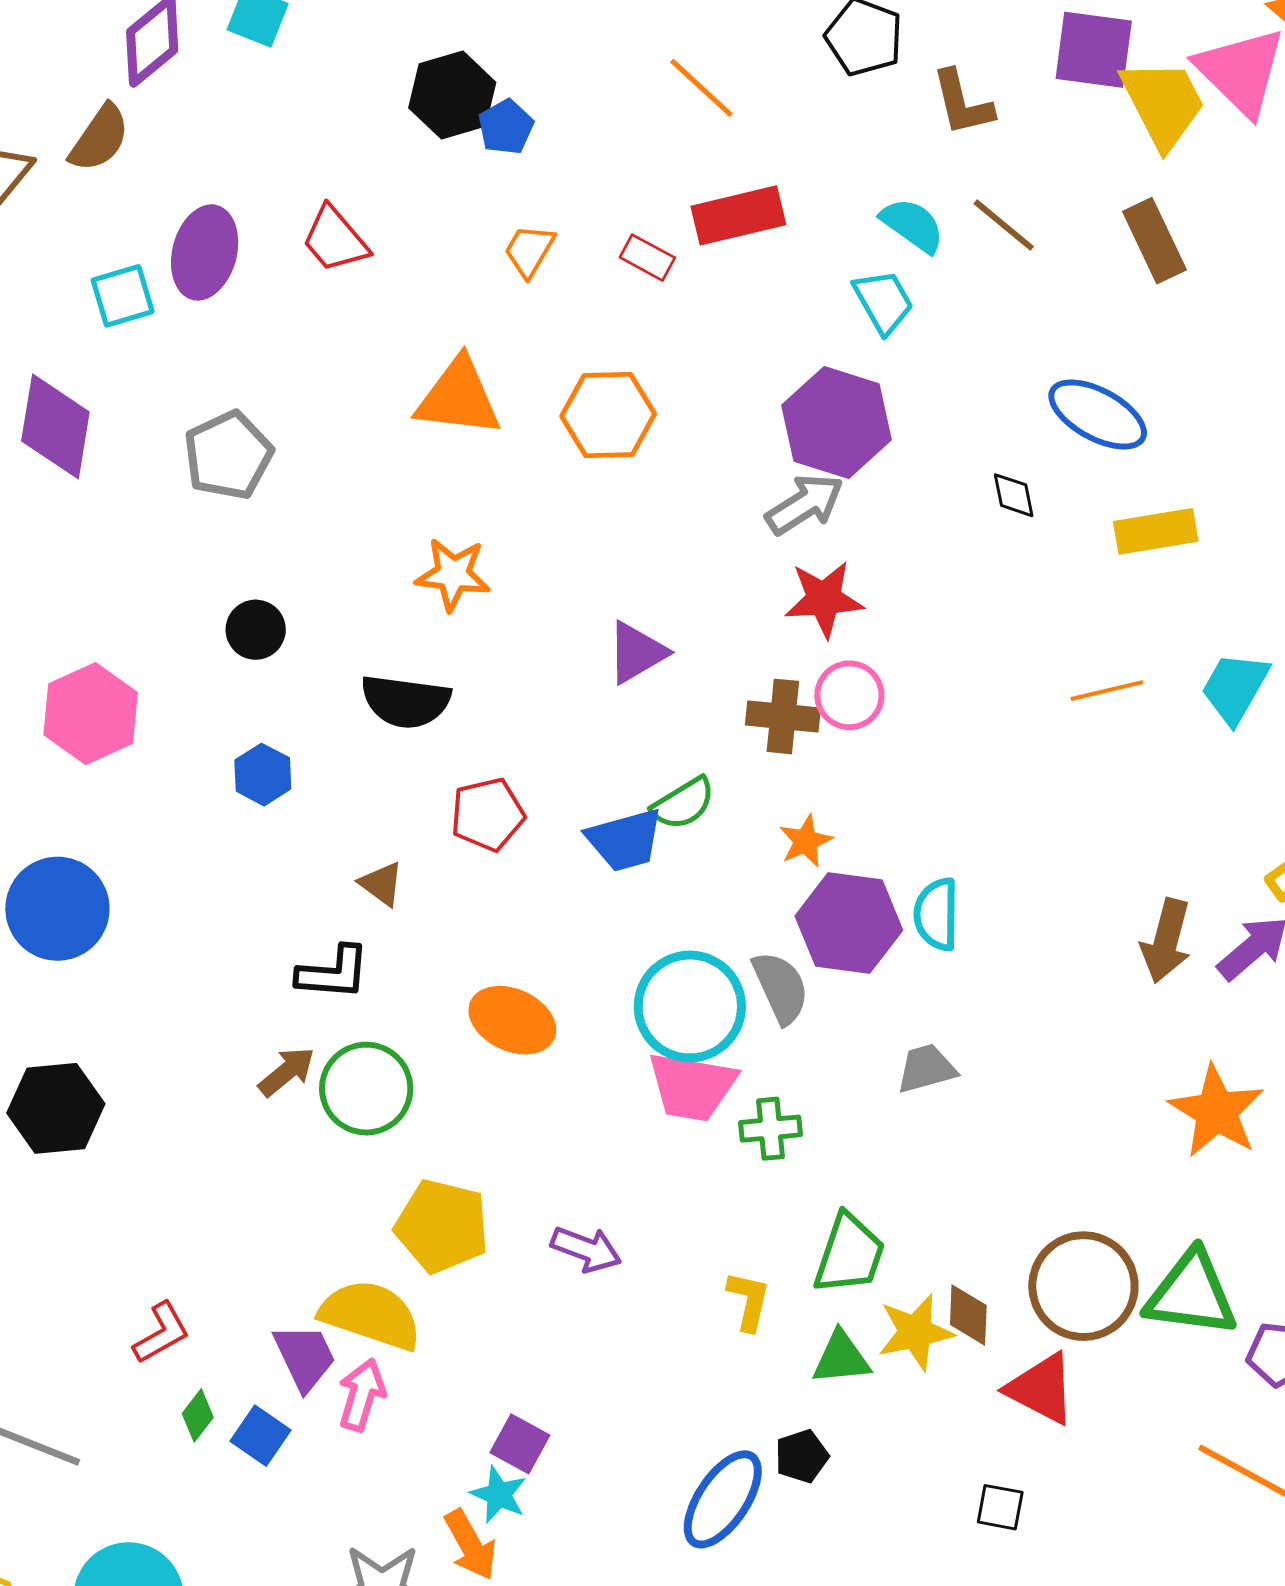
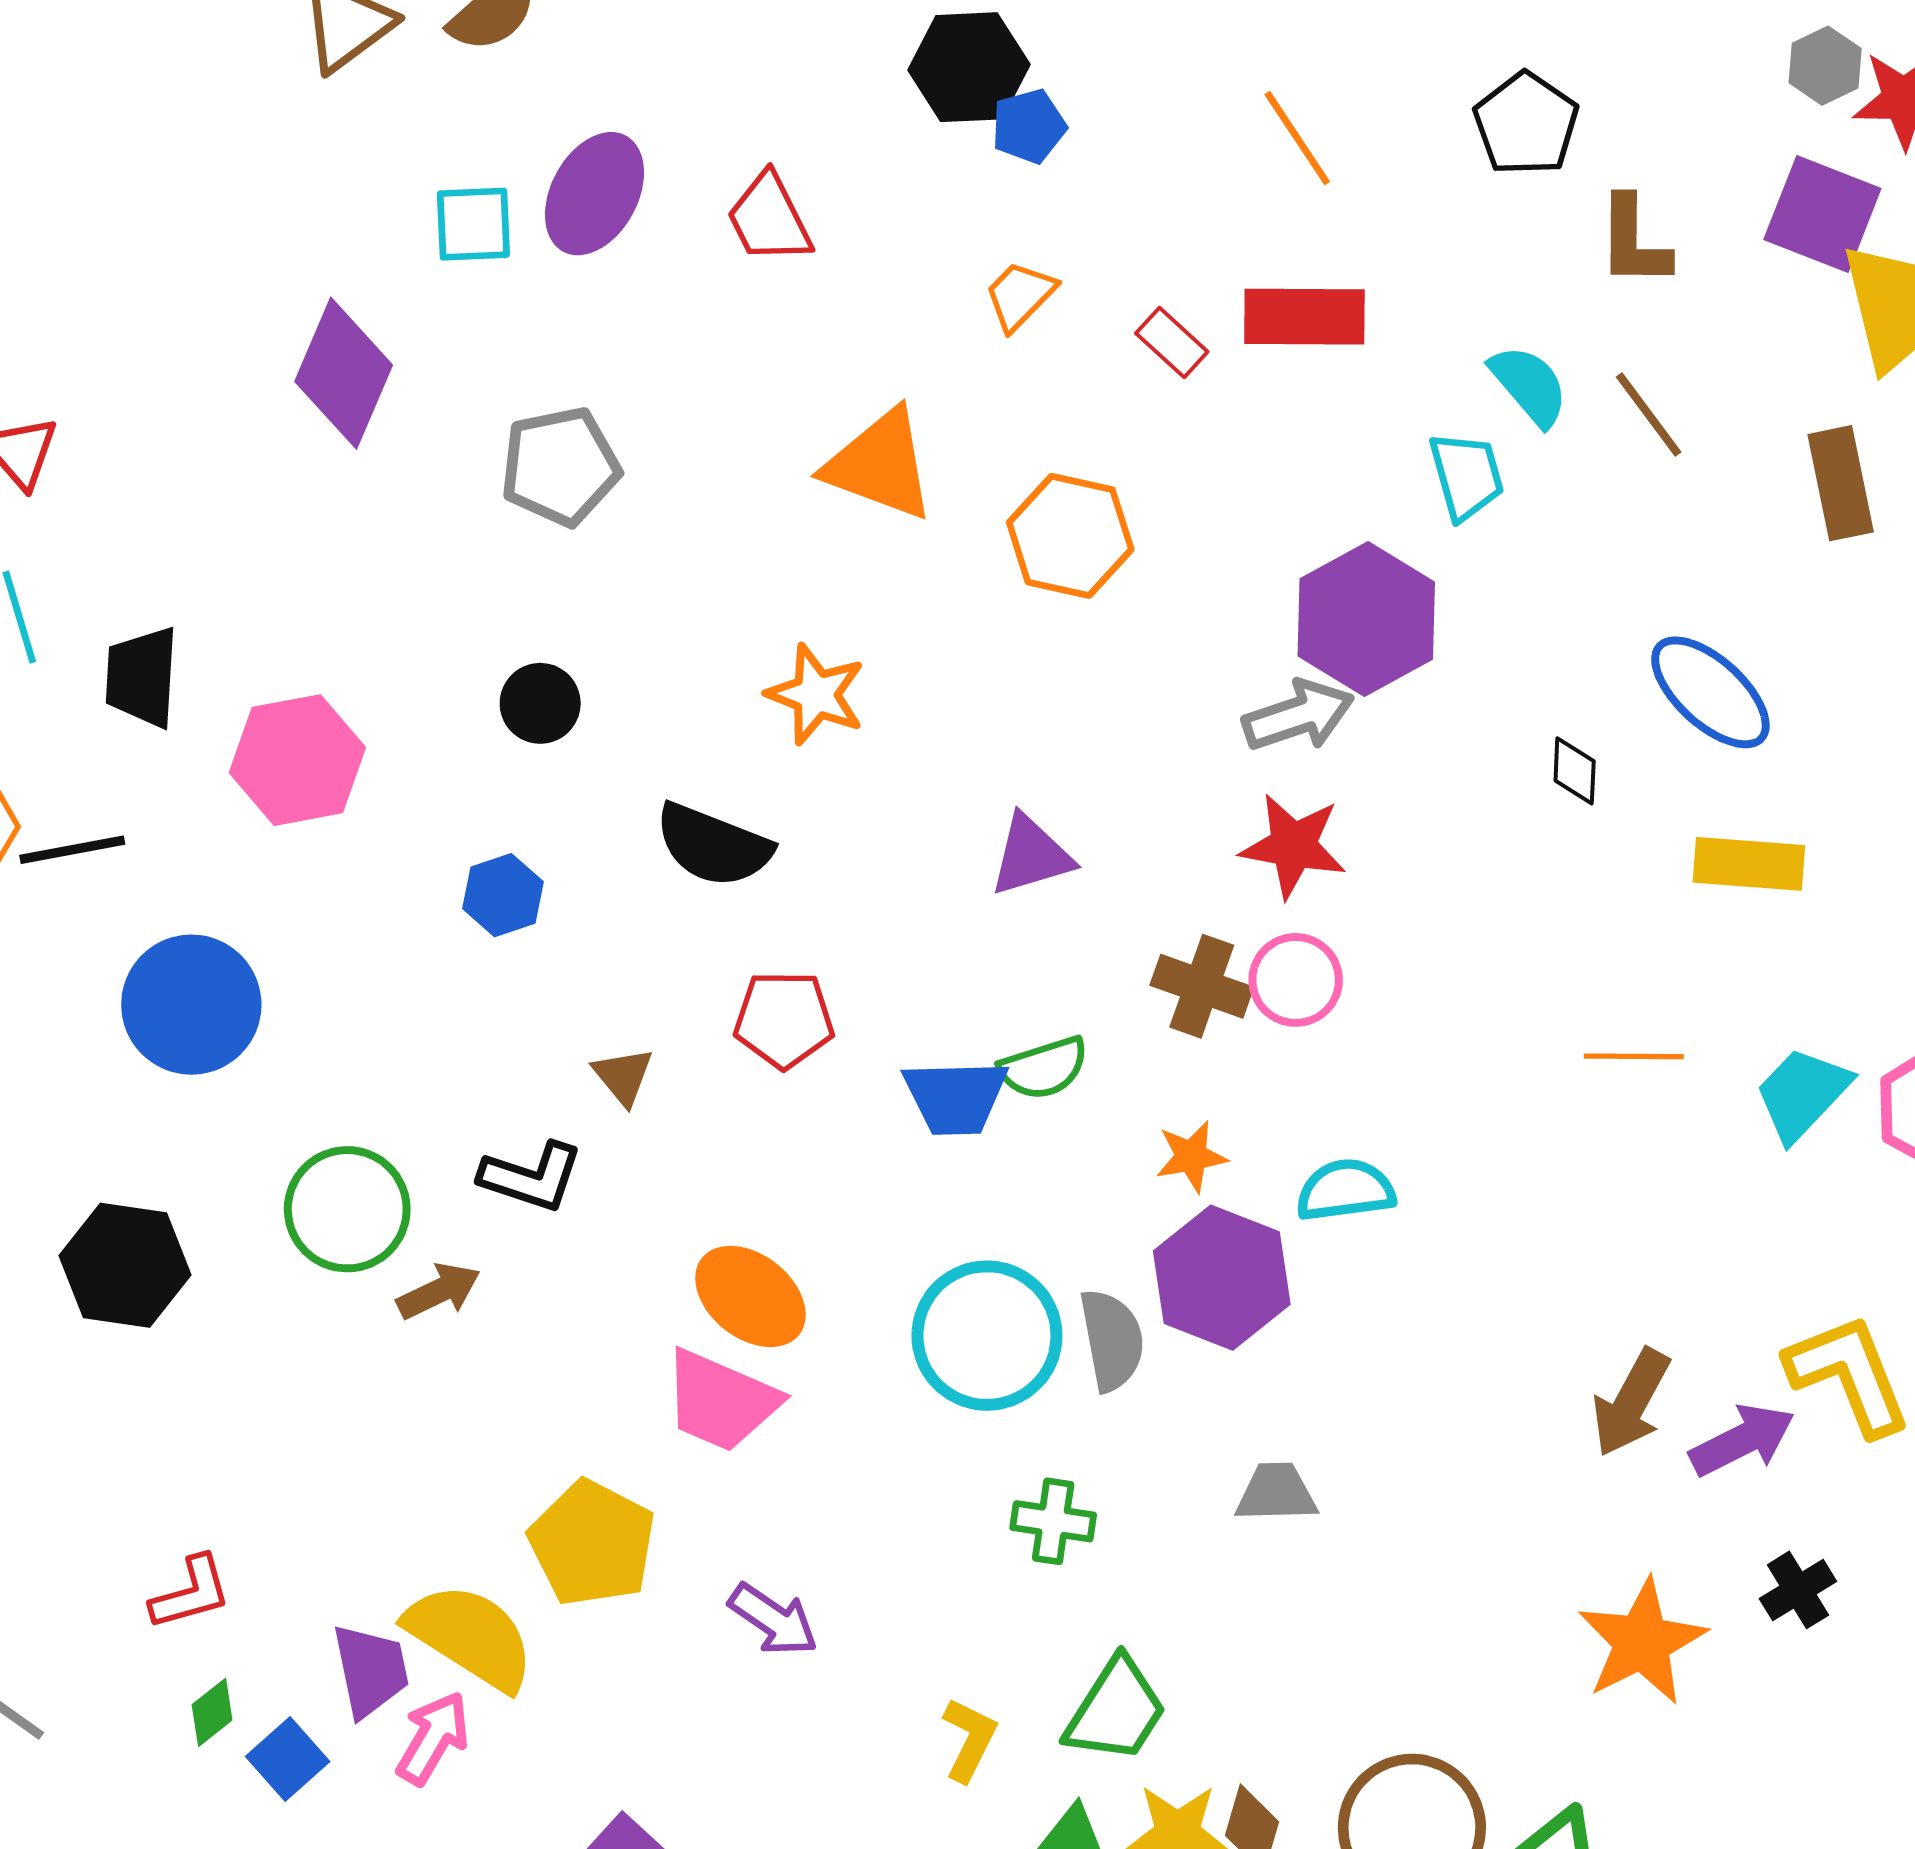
cyan semicircle: (937, 914) -> (1345, 1190), moved, turned 68
pink trapezoid: (692, 1087) -> (721, 1401), moved
green circle: (366, 1089) -> (347, 1209), moved

